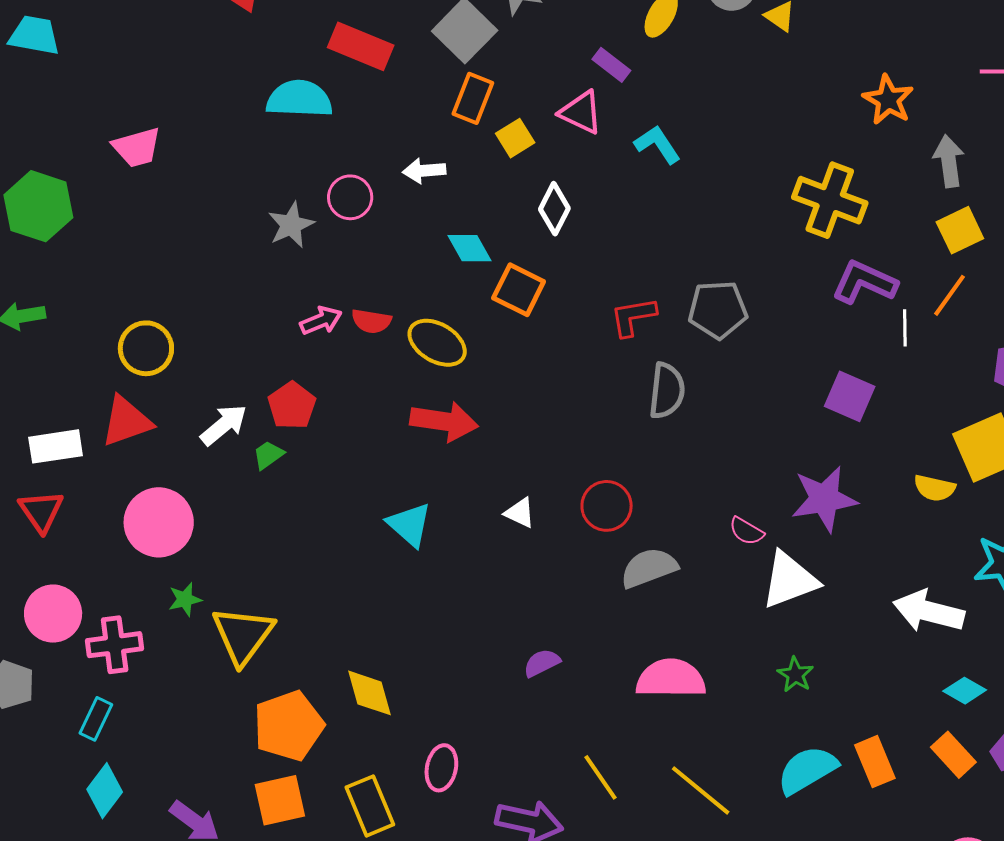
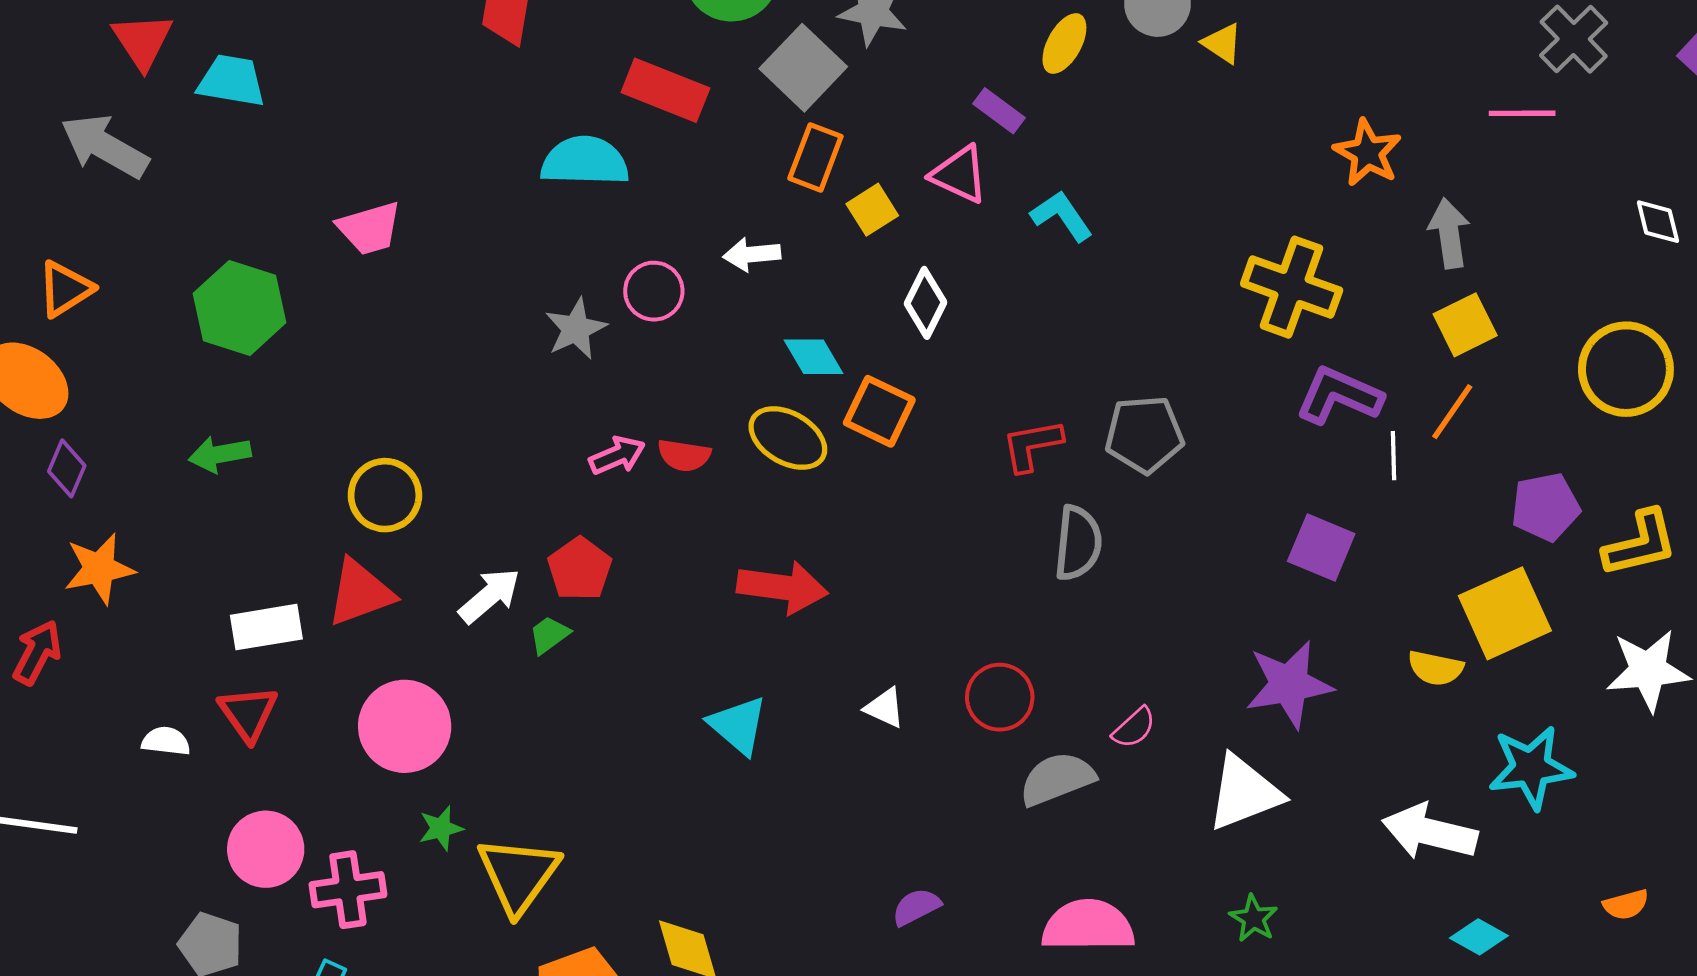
yellow ellipse: (437, 343) -> (788, 438), moved
pink semicircle: (746, 531) -> (1134, 728), moved, turned -72

